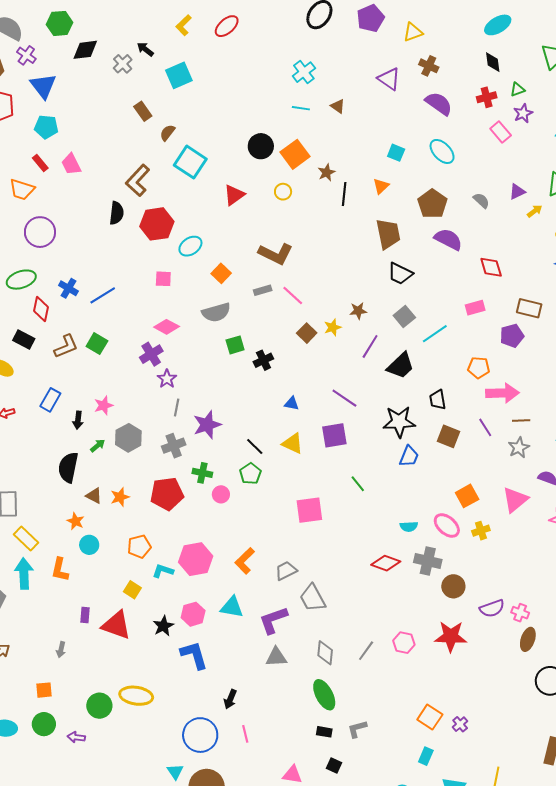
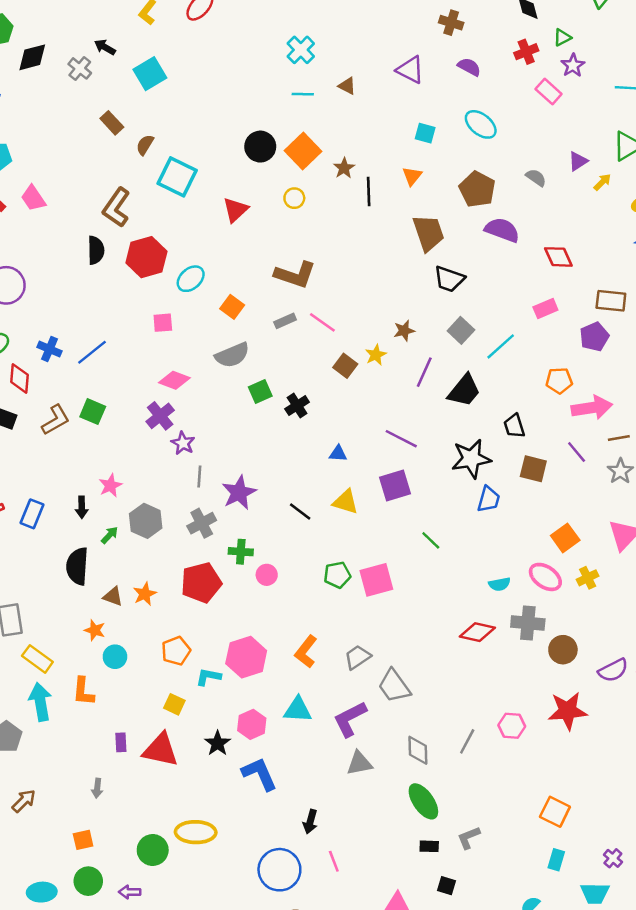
purple triangle: (389, 79) -> (410, 70), moved
purple semicircle: (439, 104) -> (469, 67), size x0.7
blue rectangle: (50, 400) -> (32, 514), moved
green pentagon: (250, 474) -> (337, 575), moved, turned 30
purple cross: (460, 724) -> (613, 858), moved

